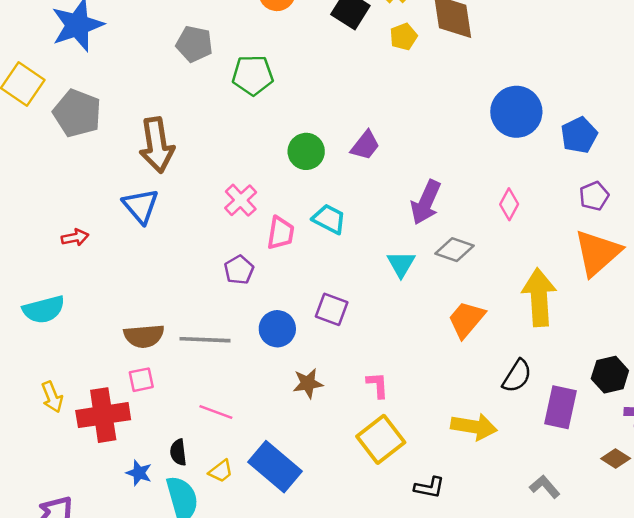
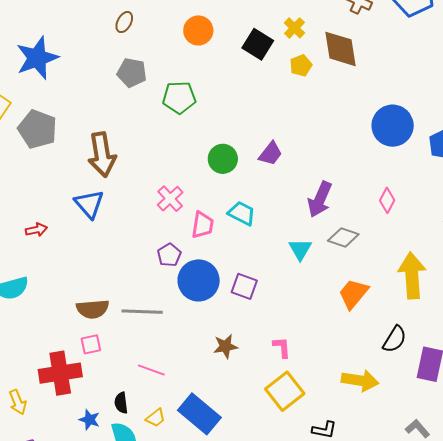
blue circle: (277, 329) -> (199, 280), moved, size x1.4
yellow arrow: (52, 397) -> (18, 402), moved

